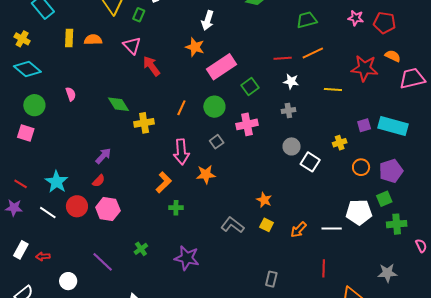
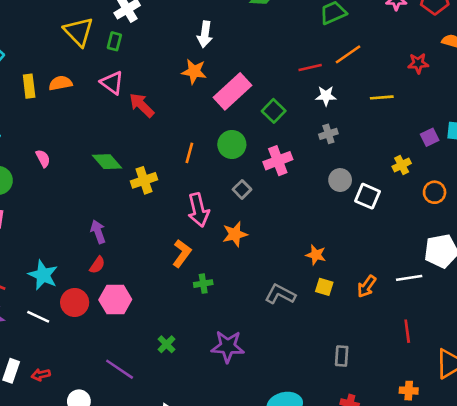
red star: (364, 68) -> (418, 63), size x0.6
purple arrow: (103, 156) -> (98, 232), turned -54

